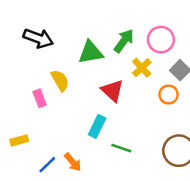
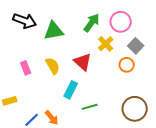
green triangle: (91, 52) -> (54, 31), moved
yellow semicircle: (60, 80) -> (53, 66), moved
green line: (121, 148) -> (90, 107), turned -35

